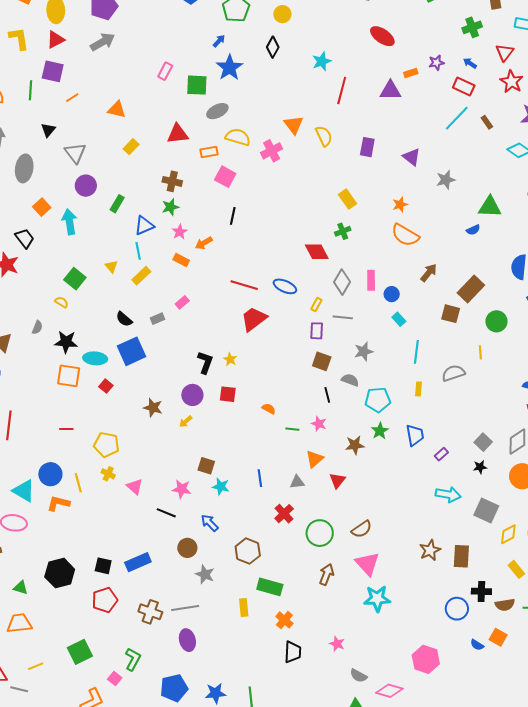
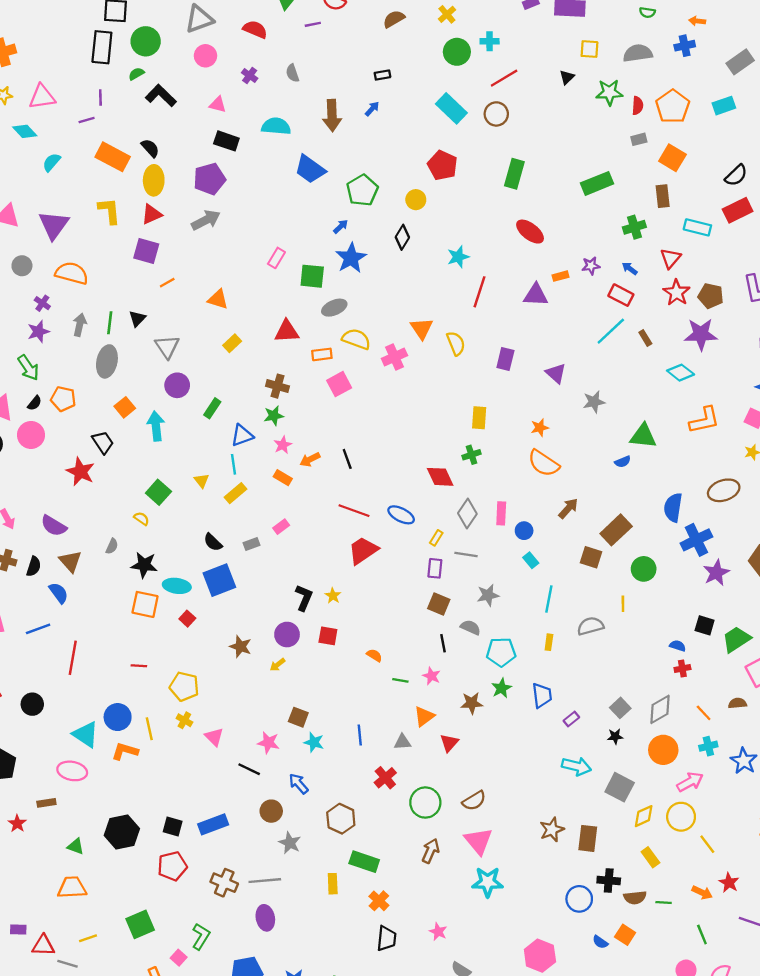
green line: (31, 90) -> (110, 323), moved
pink square: (225, 177) -> (339, 384), turned 30
yellow rectangle: (348, 199) -> (479, 418), turned 36
black line: (233, 216) -> (347, 459), moved, turned -36

